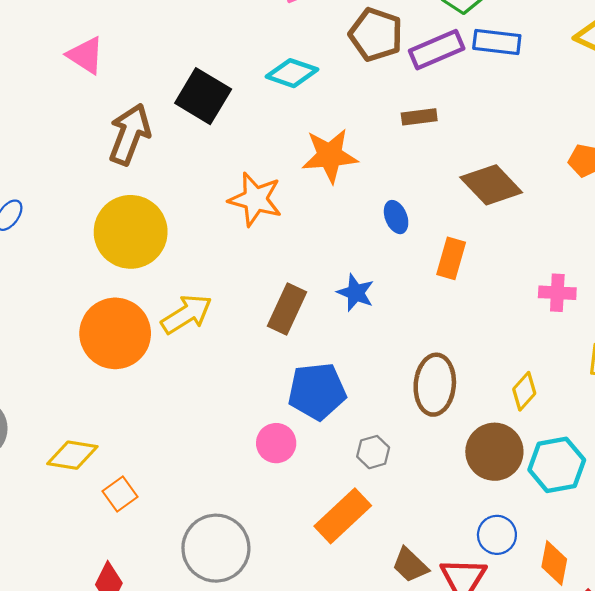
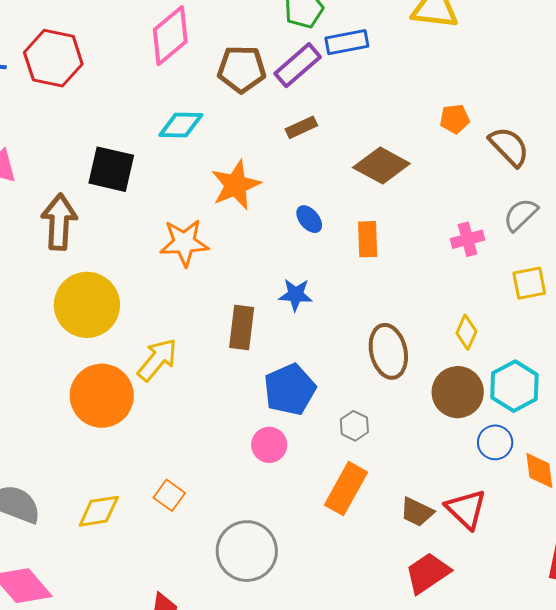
orange square: (120, 494) -> (169, 495), moved
blue circle: (497, 535) -> (495, 442), moved

